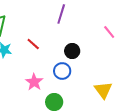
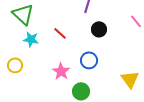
black circle: (72, 51) -> (99, 29), moved

